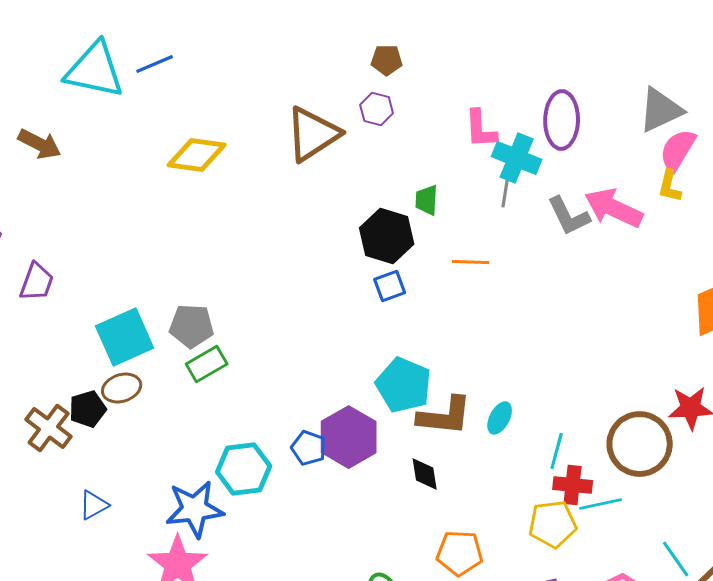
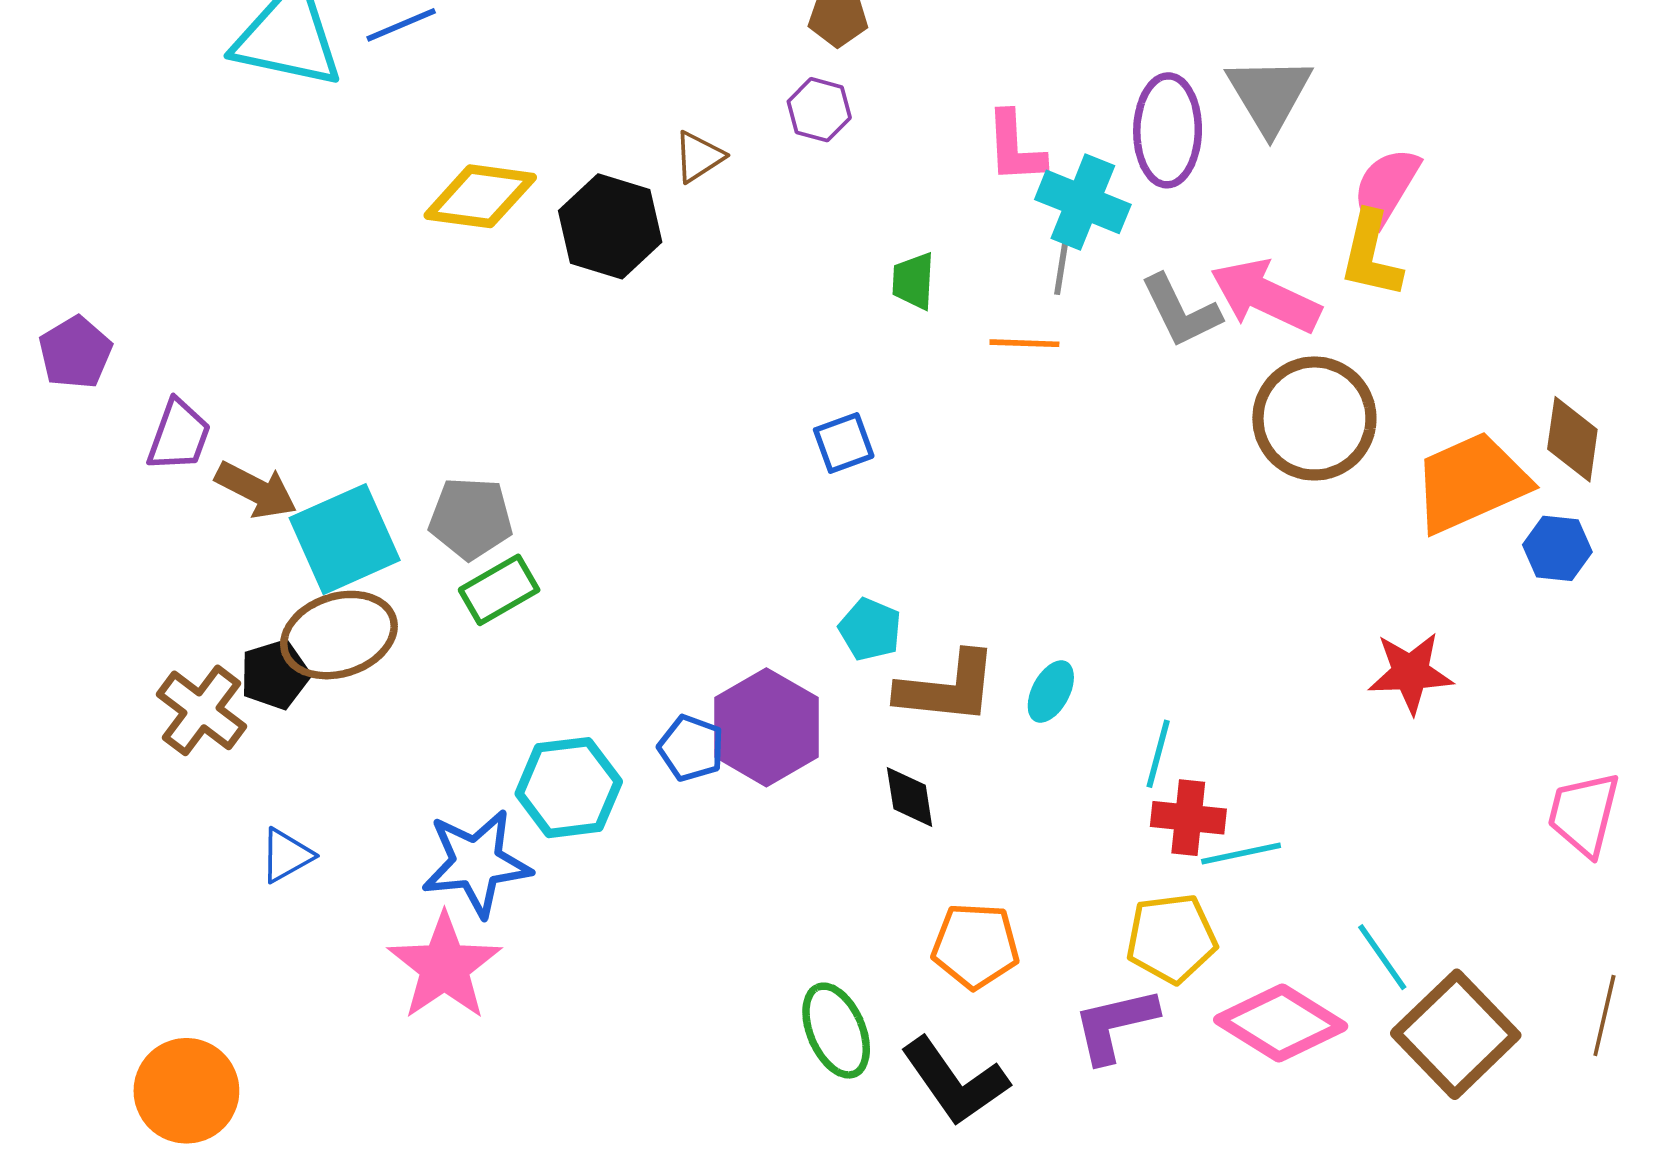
gray triangle: (661, 110) -> (1269, 95), moved, turned -36
brown triangle: (313, 134) -> (699, 157), size x0.5
brown arrow: (40, 144) -> (256, 490), moved
yellow L-shape: (670, 186) -> (1371, 255), size x1.4
black hexagon: (387, 236) -> (610, 226), moved
orange line: (471, 262) -> (1024, 343), moved
cyan pentagon: (404, 385) -> (870, 629), size x0.6
brown ellipse: (122, 388) -> (339, 635), size x1.5
brown circle: (640, 444) -> (1314, 418), moved
yellow pentagon: (553, 524) -> (1171, 938), moved

